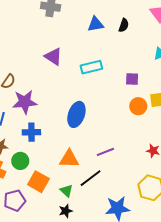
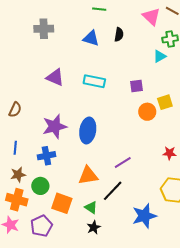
blue triangle: (96, 24) -> (91, 38), turned 36
cyan rectangle: (91, 67) -> (94, 81), turned 35
purple star: (25, 102) -> (55, 126), moved

